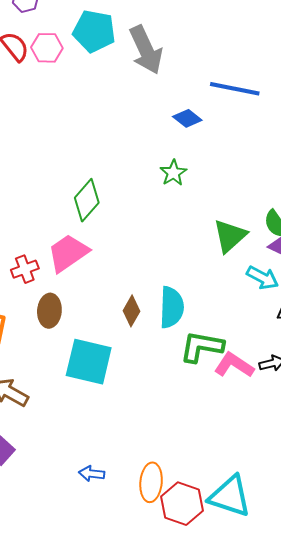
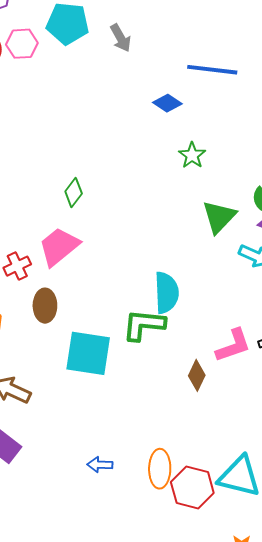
gray arrow: (146, 50) -> (121, 38), size x0.6
green star: (173, 173) -> (192, 155), moved
green diamond: (87, 200) -> (74, 193), size x0.7
brown diamond: (131, 311) -> (197, 375), moved
green L-shape: (202, 347) -> (144, 325), moved
pink L-shape: (234, 365) -> (233, 345), turned 132

